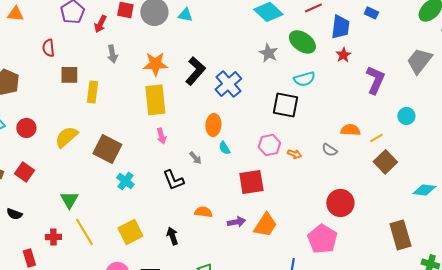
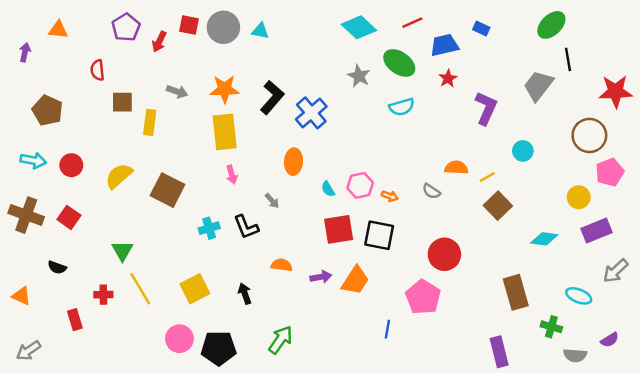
blue trapezoid: (340, 27) -> (444, 45), turned -110
gray arrow: (112, 54) -> (177, 91), moved, turned -60
black square: (285, 105) -> (379, 235), moved
cyan semicircle: (224, 148) -> (328, 189), moved
cyan cross: (125, 181) -> (209, 228), moved, turned 36

